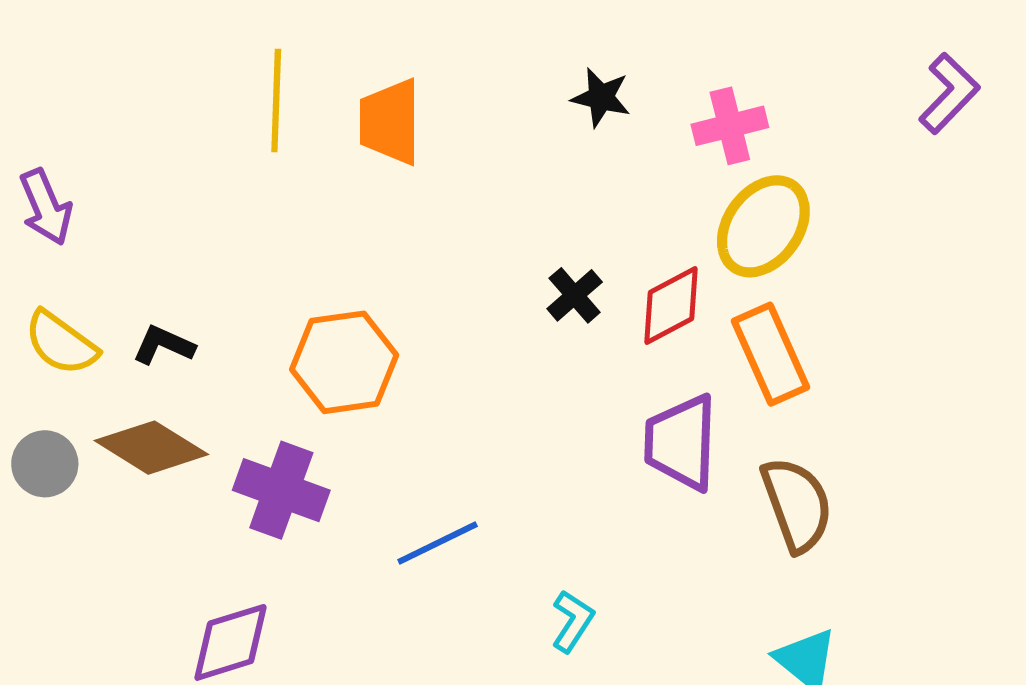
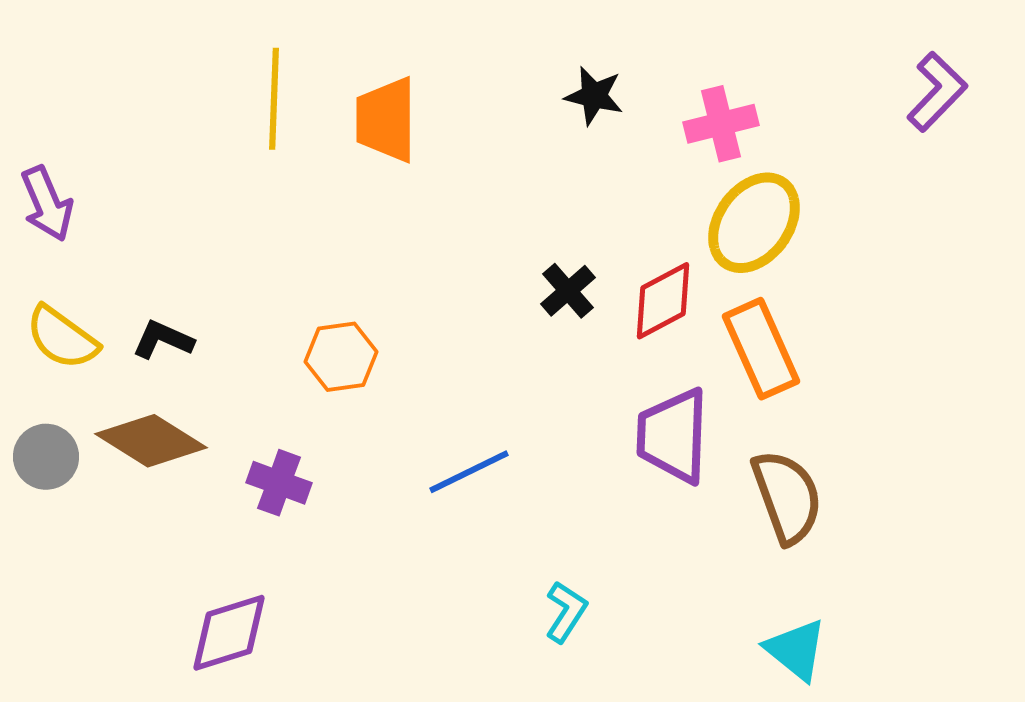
orange hexagon: (344, 362) -> (341, 357), size x0.7
purple cross: (281, 490) -> (279, 483), size x0.7
blue line: (438, 543) -> (469, 472), moved

